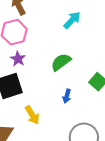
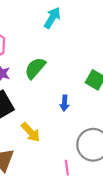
green semicircle: (61, 62) -> (35, 68), moved

